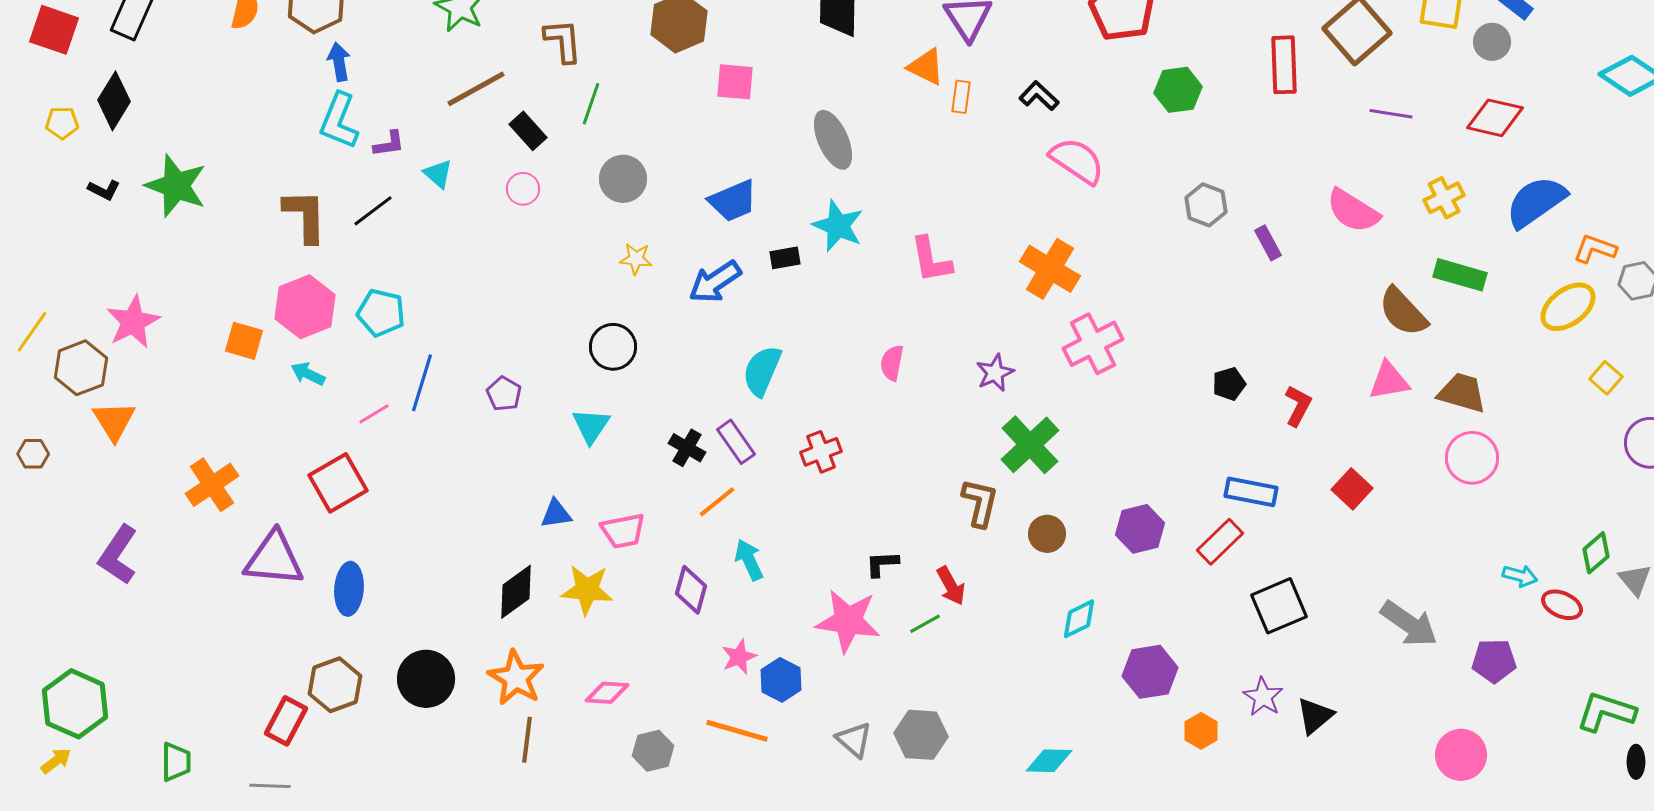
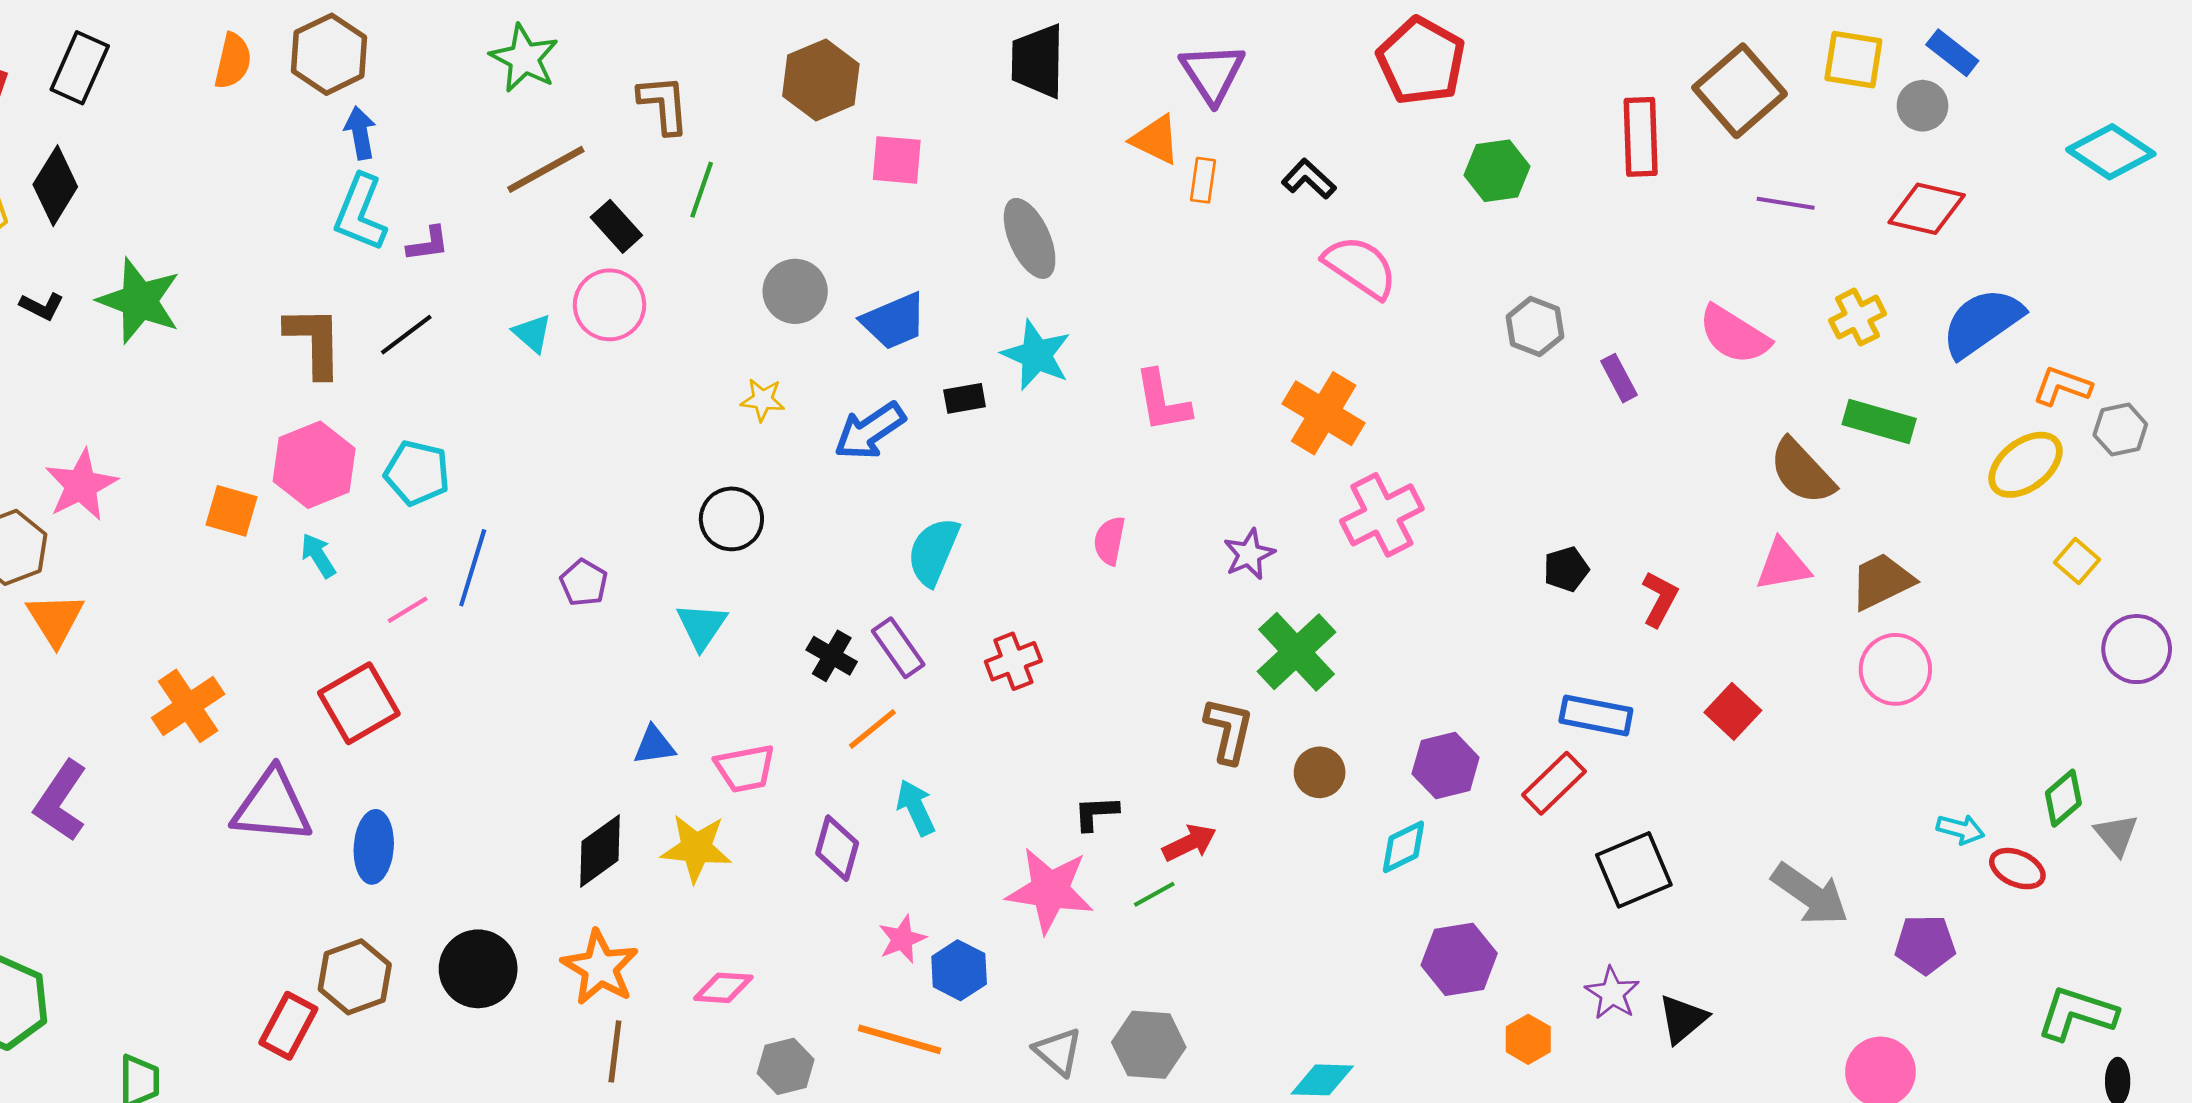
cyan triangle: (438, 174) -> (532, 333), moved
gray circle: (623, 179) -> (795, 291), moved
pink circle: (523, 189) -> (610, 305), size x1.6
cyan arrow: (308, 374) -> (318, 556), turned 32
brown trapezoid: (1462, 393) -> (1882, 581), turned -42
red arrow: (951, 586) -> (1189, 843), turned -87
cyan diamond: (1079, 619) -> (1404, 847), moved

